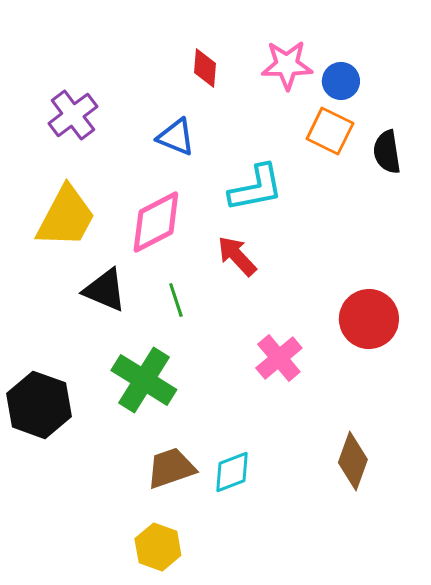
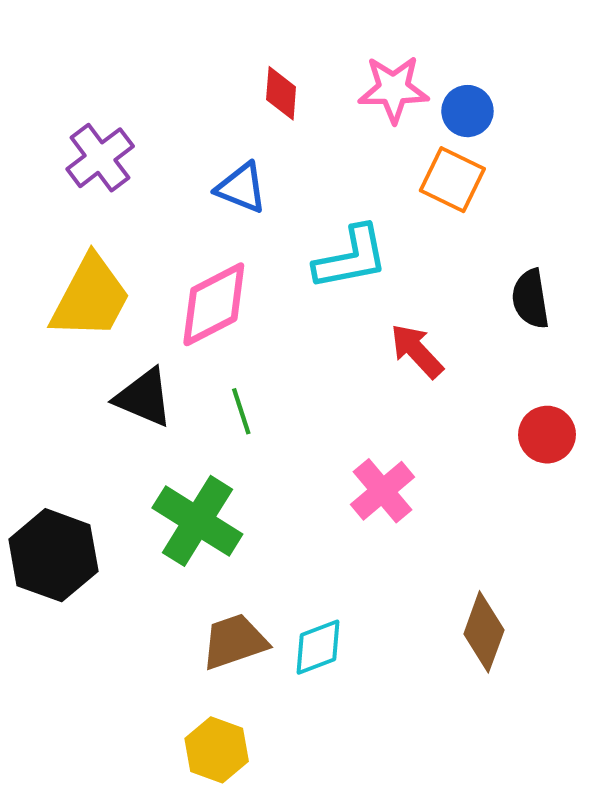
black semicircle: (387, 152) -> (531, 299), moved
red arrow: (237, 256) -> (417, 351), moved
red circle: (369, 319) -> (547, 435), moved, size x0.7

